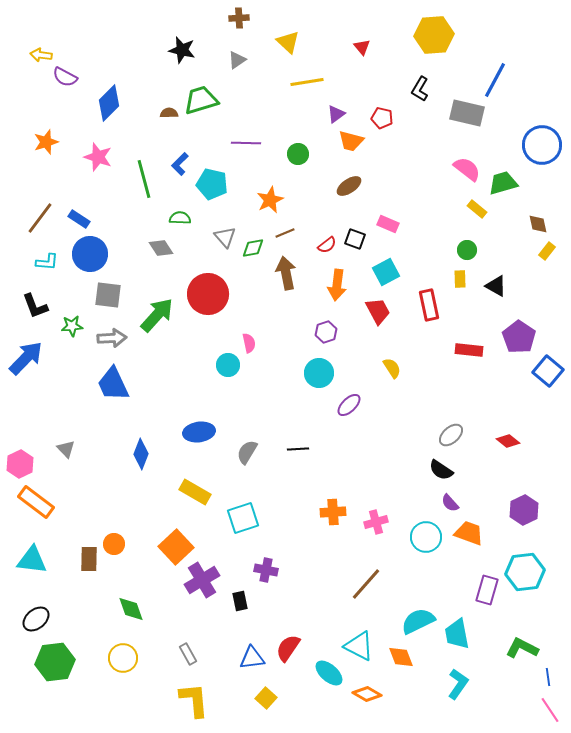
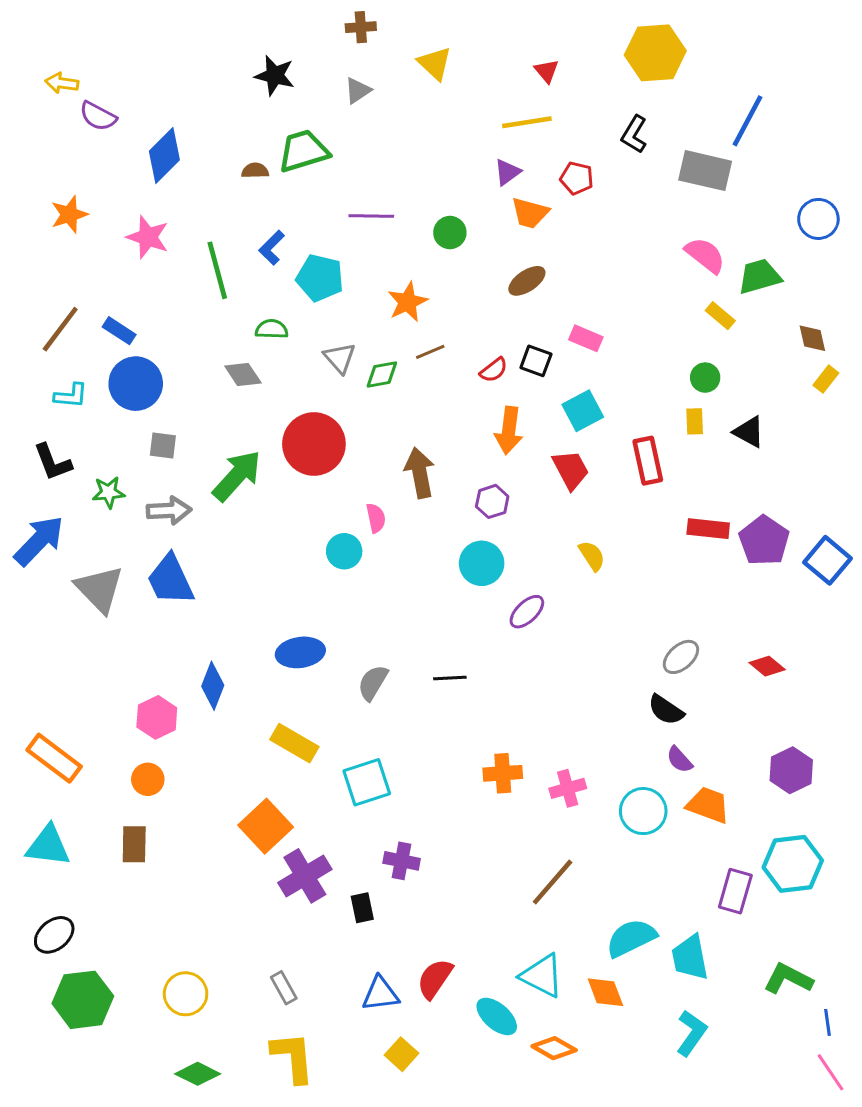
yellow line: (307, 82) -> (527, 122), moved
blue circle: (542, 145) -> (818, 219), size x0.7
brown arrow: (286, 273) -> (420, 473), moved
gray square: (108, 295) -> (163, 446), size x0.7
purple pentagon: (519, 337) -> (764, 541), moved
gray triangle: (66, 449) -> (99, 589), moved, size x1.8
pink hexagon: (20, 464) -> (157, 717), moved
orange circle: (114, 544) -> (148, 779), moved
green diamond: (131, 609) -> (198, 1074), moved, turned -44

